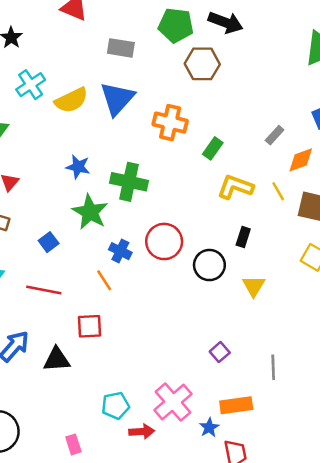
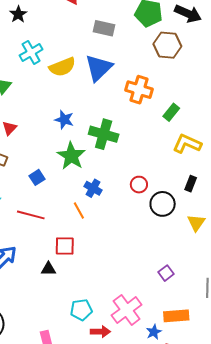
red circle: (164, 241) -> (139, 185), moved, size x0.6
black triangle: (57, 359) -> (49, 269), moved, size x0.7

